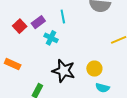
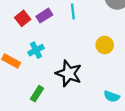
cyan cross: (51, 38) -> (36, 50), moved, turned 32
yellow circle: (94, 69) -> (105, 45), moved

